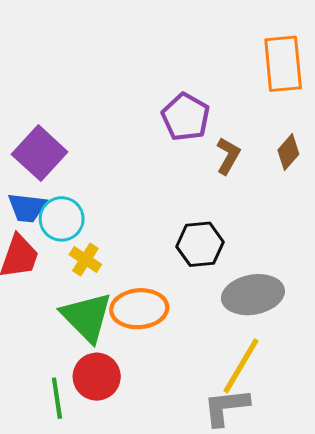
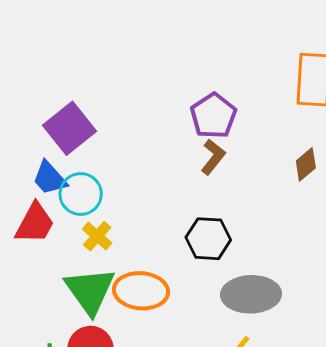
brown L-shape: (228, 156) -> (213, 157), moved
blue trapezoid: (27, 208) -> (50, 178), turned 33

